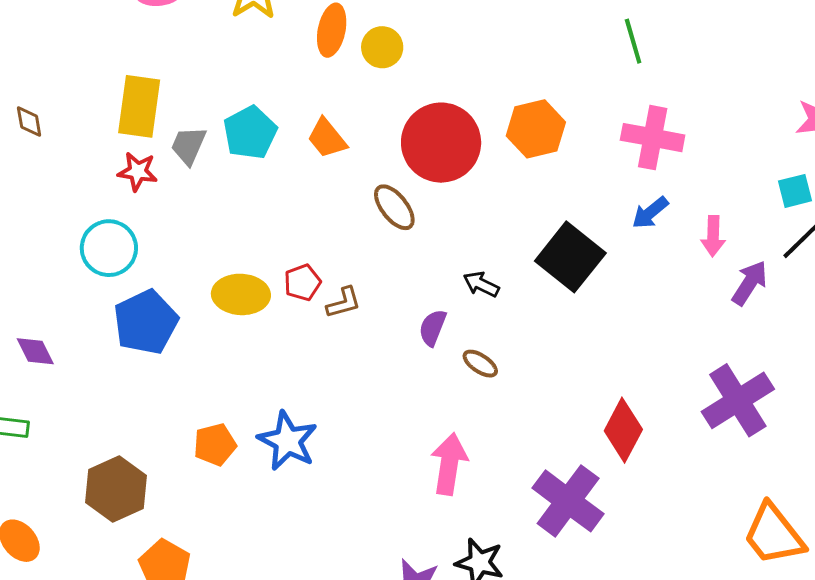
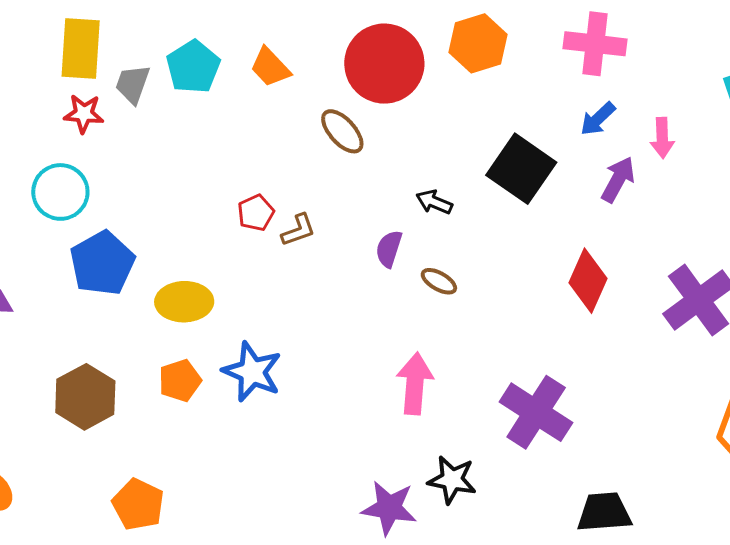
purple arrow: (750, 283) -> (618, 180), moved
yellow ellipse: (241, 294) -> (184, 302), moved
red diamond: (623, 430) -> (588, 281), moved
brown hexagon: (116, 489) -> (85, 397), moved

